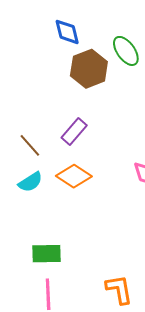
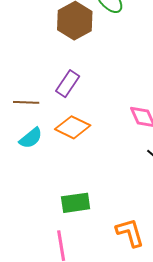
brown line: (30, 145) -> (26, 102), turned -40
green rectangle: (46, 254) -> (76, 203), moved

